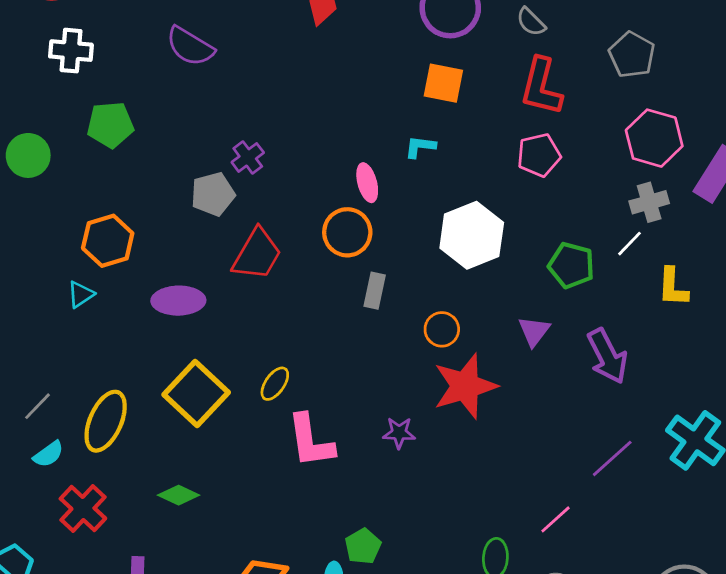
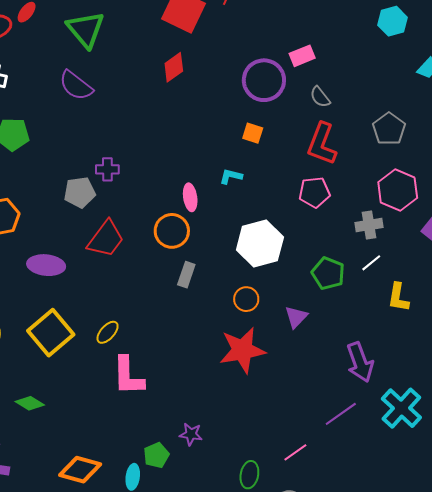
orange square: (443, 83) -> (253, 133), size x0.7
purple cross: (248, 157) -> (107, 169), turned 30
gray cross: (649, 202) -> (369, 225), moved
orange circle: (442, 329) -> (246, 299), moved
purple arrow: (607, 356) -> (360, 362), moved
purple star: (399, 433) -> (191, 434), moved

